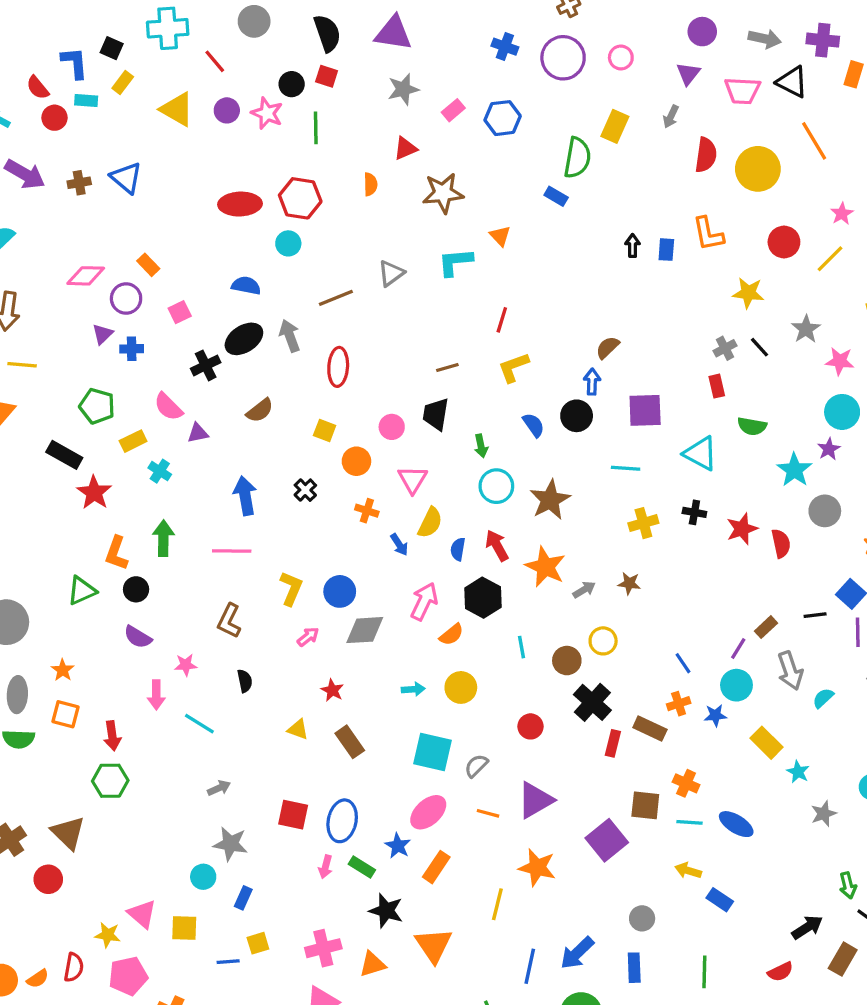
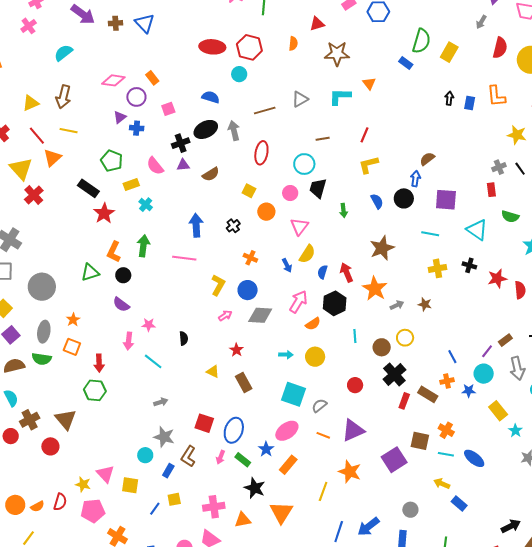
yellow rectangle: (615, 126) -> (449, 52), moved
brown line: (447, 367) -> (323, 139), moved
purple triangle: (198, 433) -> (183, 165), moved
cyan circle: (496, 486) -> (304, 164), moved
orange cross: (367, 511) -> (250, 258), moved
brown L-shape: (229, 621) -> (188, 456), moved
blue line: (228, 962) -> (155, 509), turned -56

